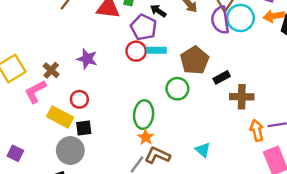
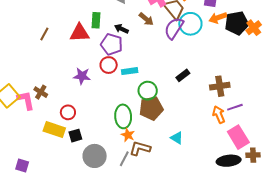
purple semicircle: (220, 20) -> (174, 28), turned 50
cyan rectangle: (156, 50) -> (130, 71), moved
purple star: (87, 59) -> (82, 76), moved
brown pentagon: (195, 60) -> (151, 108), moved, turned 30
pink L-shape: (35, 92) -> (26, 100), moved, turned 115
brown cross: (242, 97) -> (220, 86), moved
gray circle: (70, 150) -> (95, 156), moved

